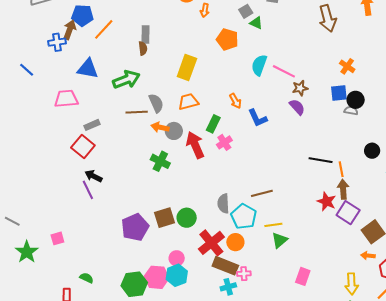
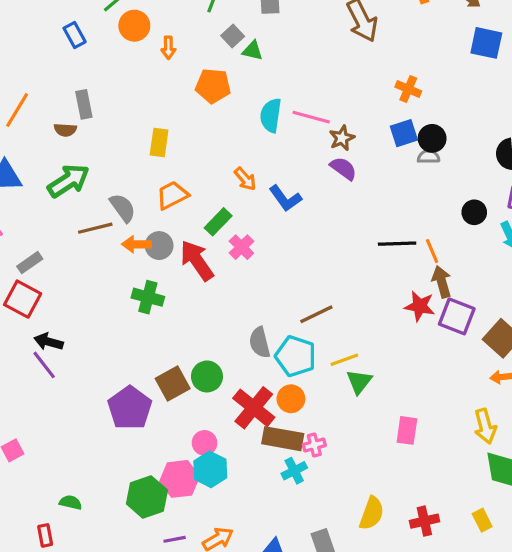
brown semicircle: (143, 48) -> (65, 130), moved, turned 112
yellow rectangle: (187, 68) -> (159, 143), size x0.7
green rectangle: (213, 124) -> (218, 222), turned 30

